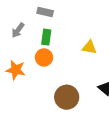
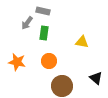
gray arrow: (18, 30) -> (27, 23), moved
orange circle: (44, 57) -> (49, 61), moved

